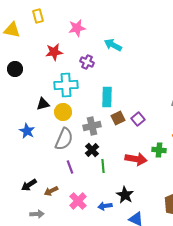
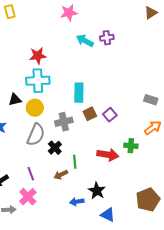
pink star: (77, 28) -> (69, 13), moved
red star: (54, 52) -> (38, 56), moved
purple cross: (87, 62) -> (107, 38), moved, turned -32
black cross: (92, 150) -> (55, 148), moved
purple line: (70, 167) -> (31, 174), moved
brown arrow: (51, 191) -> (61, 175), moved
pink cross: (78, 201) -> (28, 197), moved

